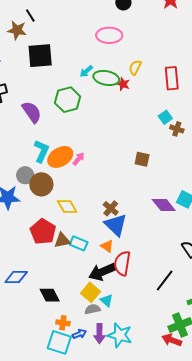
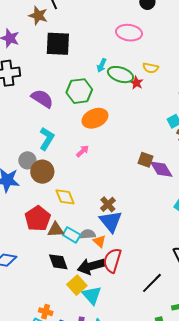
yellow semicircle: (135, 67) -> (151, 68), turned -112
cyan arrow: (86, 71) -> (102, 65), turned -32
purple semicircle: (32, 112) -> (42, 99), turned -30
orange ellipse: (60, 157) -> (95, 118), moved
purple diamond: (164, 205) -> (161, 169), moved
black diamond: (50, 295) -> (58, 262), moved
cyan triangle: (107, 300) -> (92, 295), size x1.5
gray semicircle: (93, 309) -> (88, 234), moved

